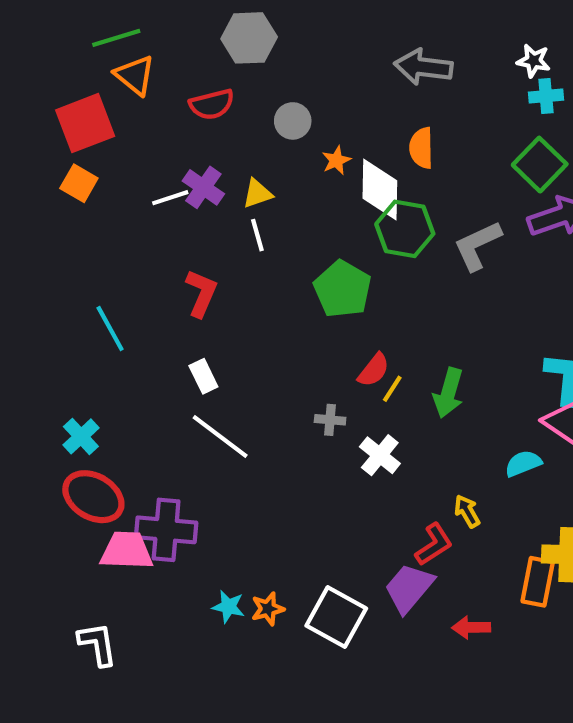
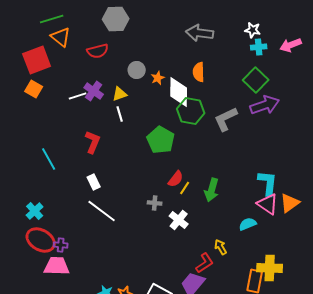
gray circle: (293, 121) -> (137, 70), moved
purple cross: (166, 530) -> (61, 245), moved, size x0.5

